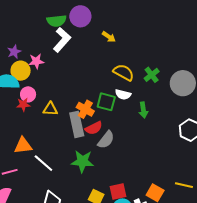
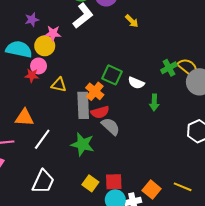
yellow circle: (21, 71) -> (45, 46), moved
yellow semicircle: (124, 72) -> (188, 67), moved
green square: (106, 102) -> (112, 75), moved
gray semicircle: (106, 140) -> (111, 126), turned -96
white line: (43, 163) -> (42, 139), turned 75

